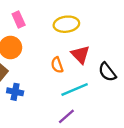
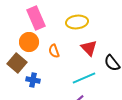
pink rectangle: (19, 20) -> (36, 18), size x1.6
orange semicircle: (57, 65) -> (54, 51), moved

